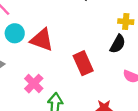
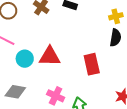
red rectangle: (83, 63) -> (92, 64), turned 30

